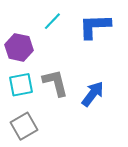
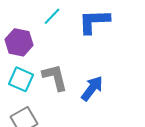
cyan square: (21, 85) -> (21, 79), turned 35

